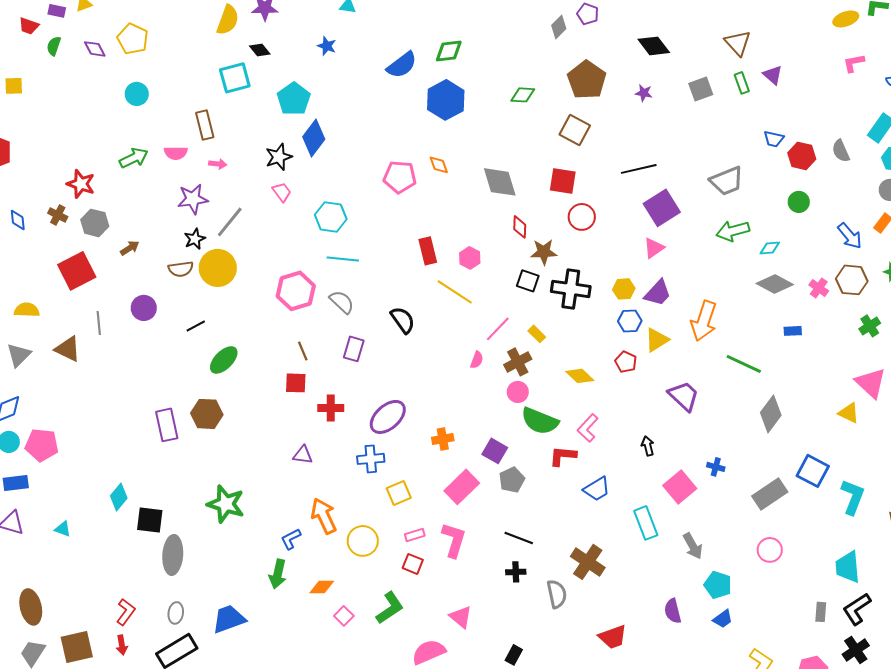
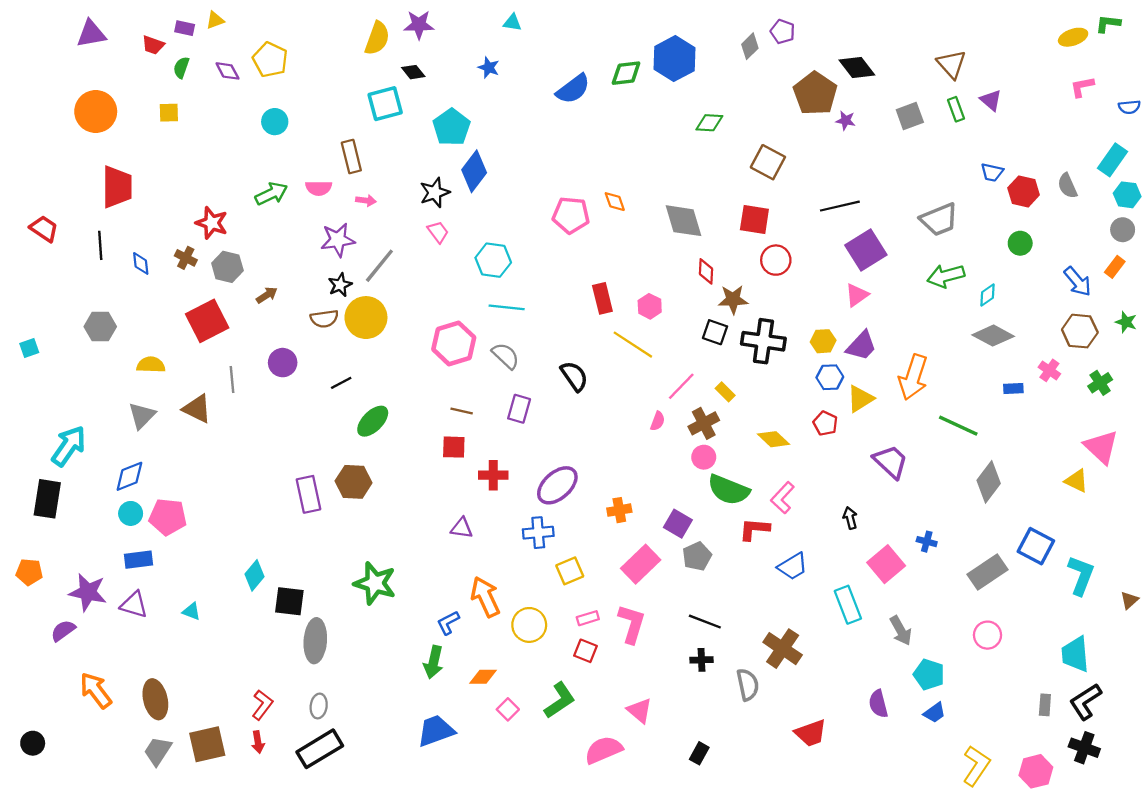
brown pentagon: (587, 80) -> (815, 93), moved
yellow square: (14, 86) -> (169, 113), moved
blue hexagon: (446, 100) -> (674, 59), moved
cyan diamond: (770, 248) -> (988, 295), turned -30
pink cross: (819, 288) -> (1049, 370), moved
brown line: (303, 351) -> (462, 411), turned -54
blue trapezoid: (229, 619) -> (436, 731), moved
black cross: (856, 650) -> (1084, 748), turned -36

